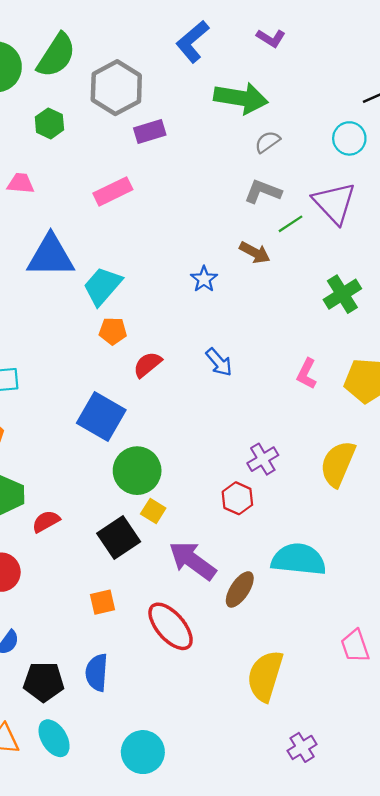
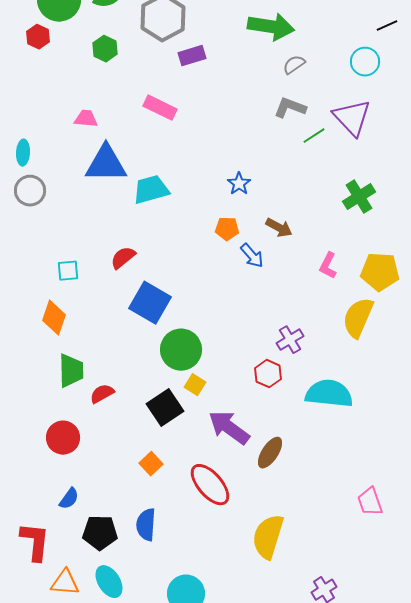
pink trapezoid: (21, 183) -> (86, 119), moved
pink rectangle: (113, 191) -> (160, 108), turned 52
brown arrow: (255, 253) -> (279, 228), moved
cyan trapezoid: (102, 286) -> (151, 190), turned 33
orange pentagon: (113, 331) -> (227, 229), moved
red semicircle: (147, 365) -> (123, 258), moved
yellow semicircle: (338, 464) -> (358, 318), moved
cyan semicircle: (299, 559) -> (329, 394), moved
orange square: (102, 602) -> (151, 464), turned -30
yellow semicircle: (265, 676) -> (268, 537), moved

